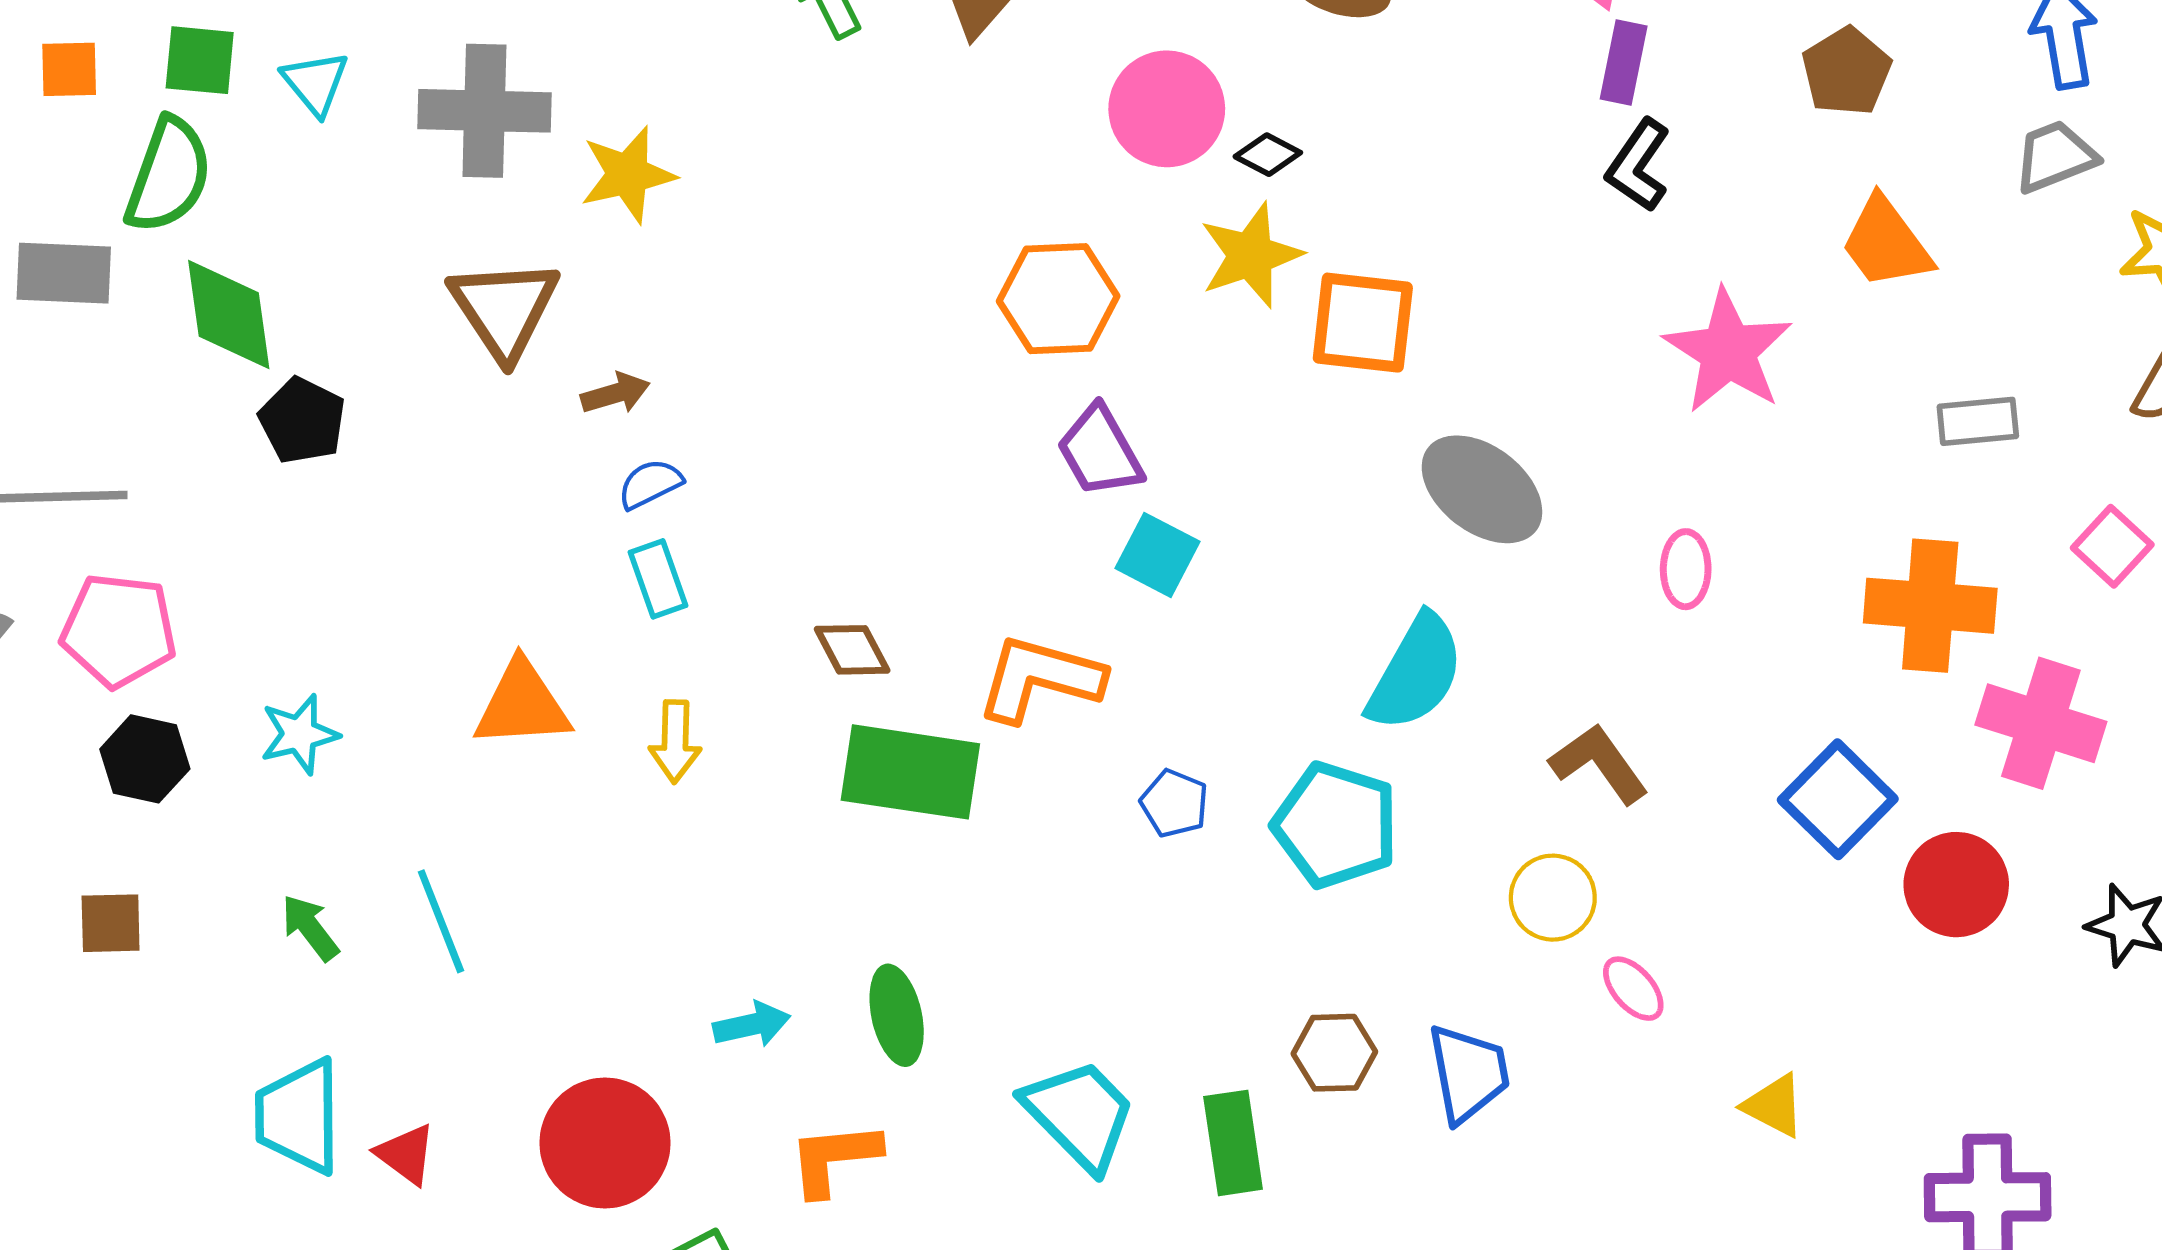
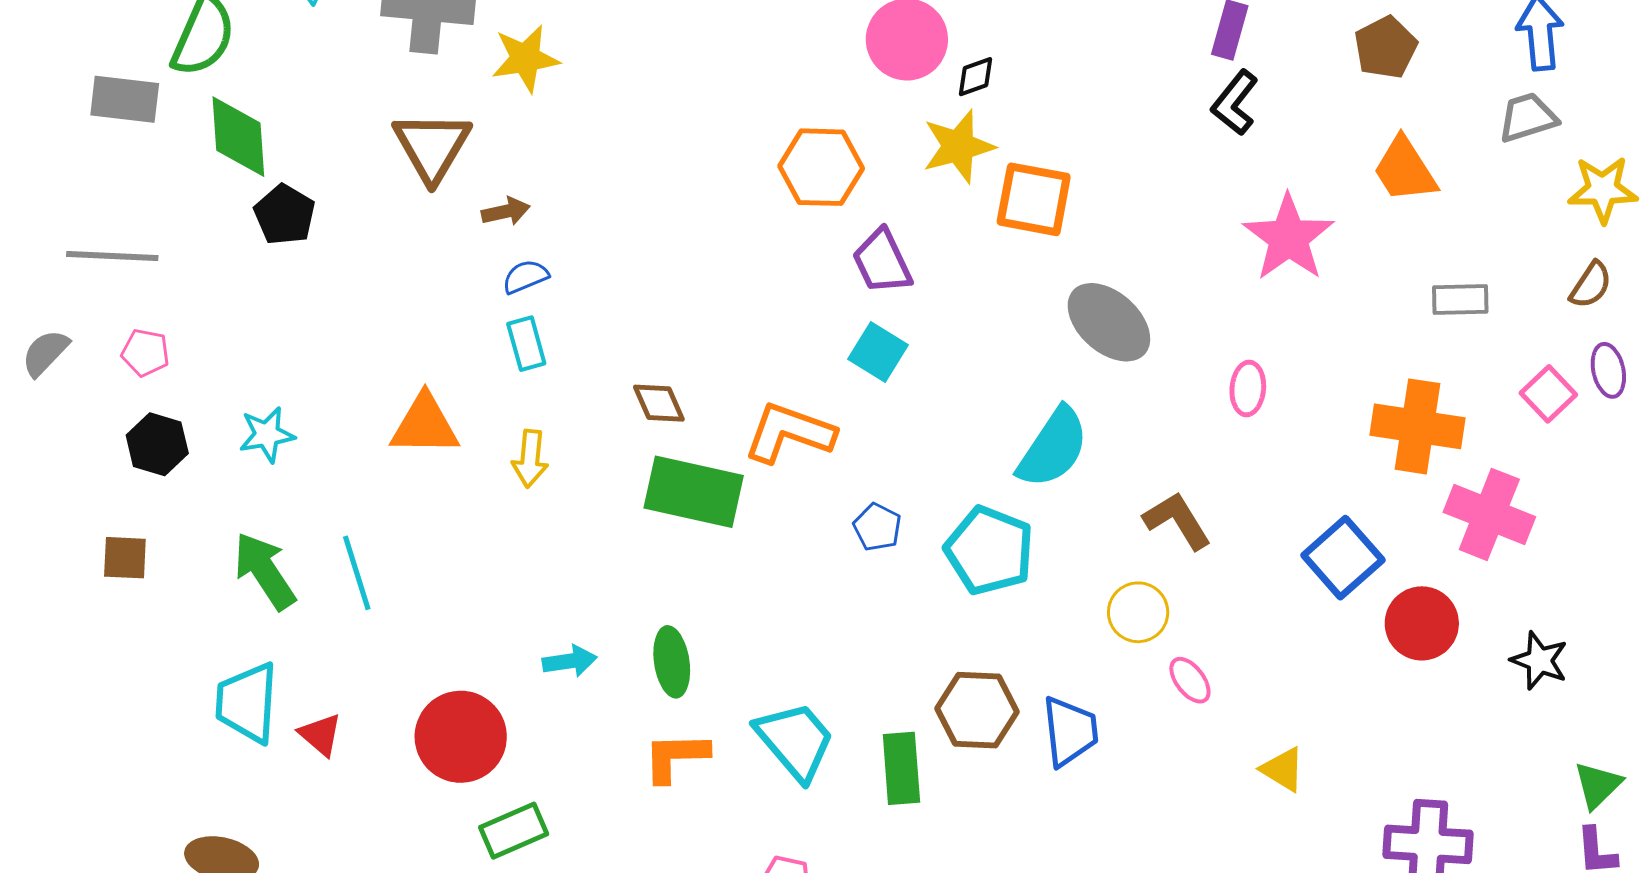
black diamond: (1268, 155) -> (976, 77), turned -51
purple trapezoid: (1100, 451) -> (882, 262), moved
pink pentagon: (119, 630) -> (145, 353), size x0.6
green arrow: (310, 928) -> (265, 571), size x1.6
brown hexagon: (1334, 1053) -> (977, 710), size x1.4
orange L-shape: (834, 1158) -> (676, 757), moved

